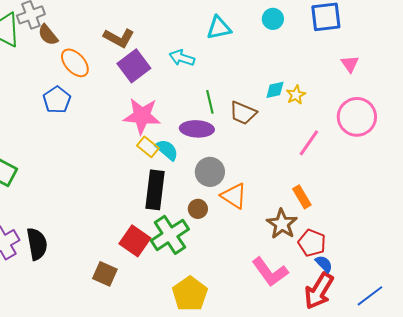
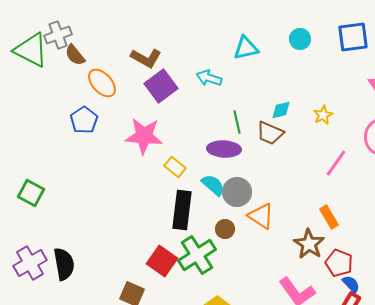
cyan diamond: (275, 90) -> (281, 110), moved
pink star: (142, 116) -> (144, 136), moved
cyan semicircle: (167, 150) -> (213, 185), moved

